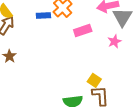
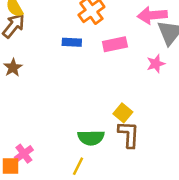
blue rectangle: (43, 15) -> (72, 42), moved

